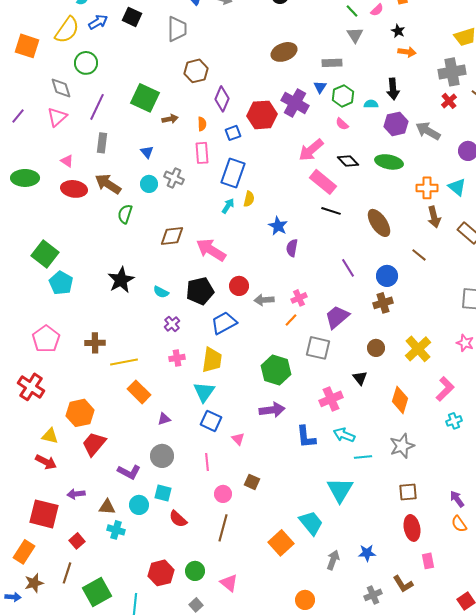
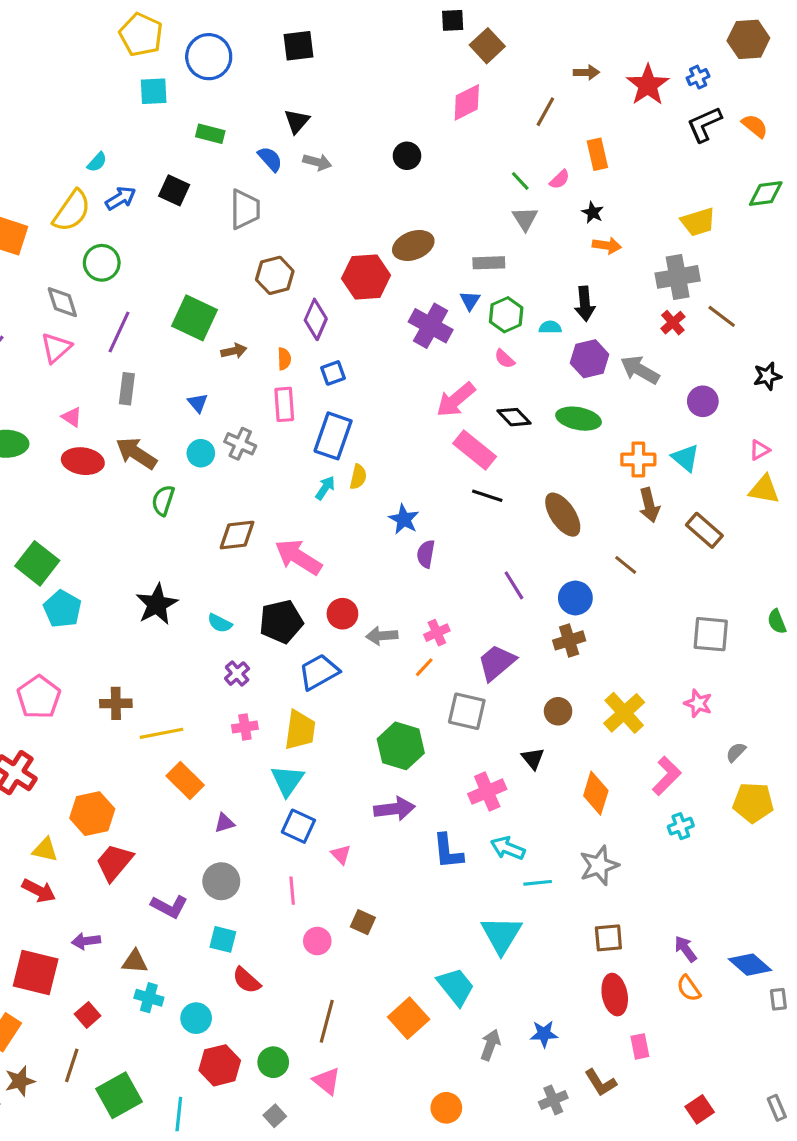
red hexagon: (262, 115) -> (366, 277), moved
cyan circle: (139, 505) -> (196, 1018), moved
brown line: (223, 528) -> (327, 1021), moved

